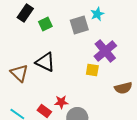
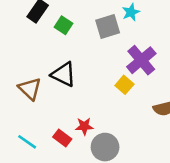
green square: (45, 24) -> (64, 25), turned -32
yellow square: (92, 70) -> (124, 85), turned 32

